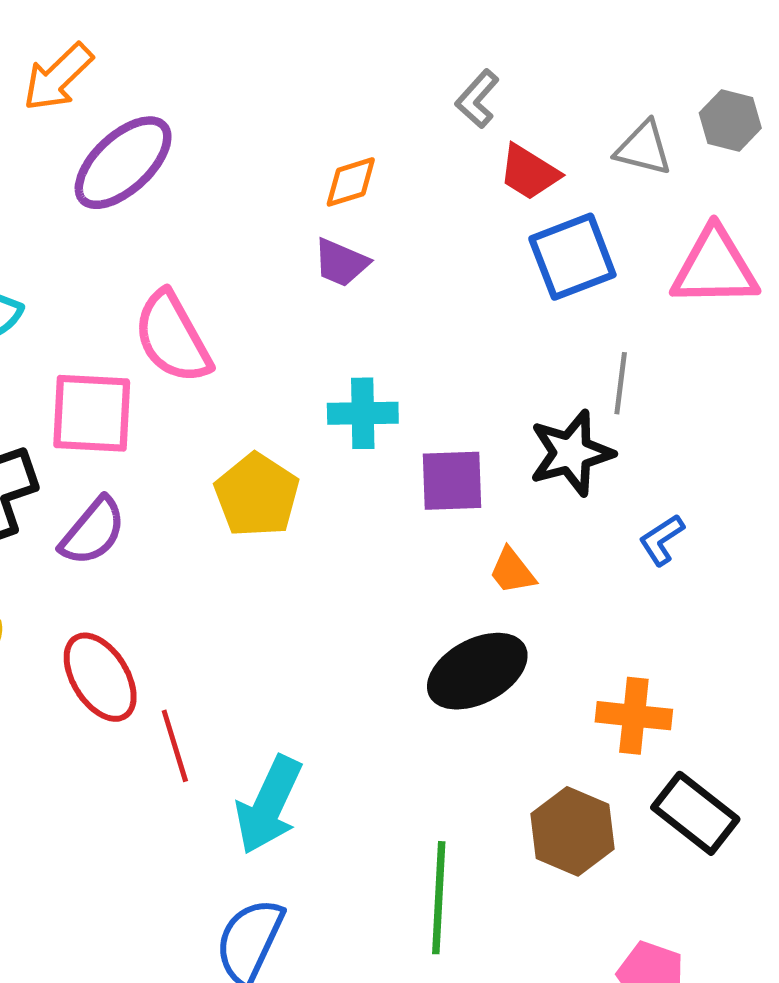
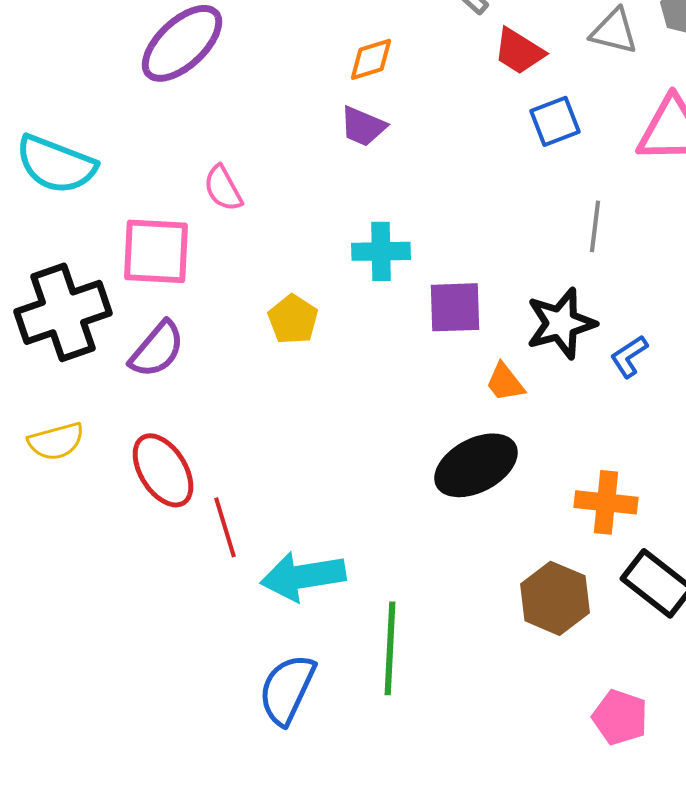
blue square: (572, 257) -> (555, 121), size x0.7
pink semicircle: (172, 337) -> (223, 188), size x0.6
black star: (571, 453) -> (561, 323), moved
yellow pentagon: (257, 495) -> (293, 319), size x0.7
cyan arrow: (269, 805) -> (303, 576), turned 56
green line: (439, 898) -> (390, 648), moved

